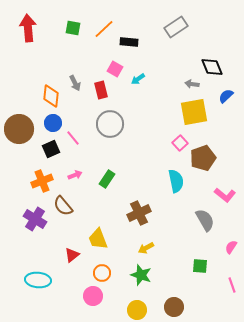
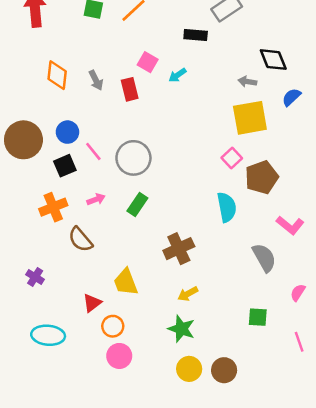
black rectangle: (129, 42) -> (196, 35), moved
orange diamond: (51, 96) -> (57, 75), moved
gray circle: (110, 124) -> (133, 158), moved
purple cross: (35, 219) -> (35, 277), moved, size x0.6
orange circle: (102, 273) -> (113, 326), moved
yellow circle: (137, 310) -> (189, 369), moved

